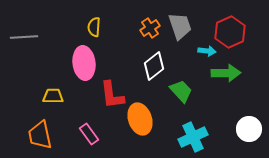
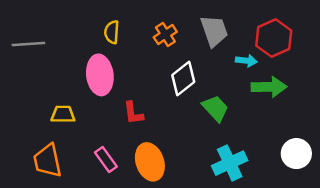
orange cross: (150, 28) -> (165, 34), moved
red L-shape: (112, 95) -> (133, 113), size x0.7
orange ellipse: (140, 119) -> (150, 162), moved

